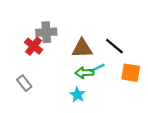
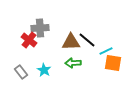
black line: (114, 46) -> (87, 40), moved
cyan line: (97, 68) -> (106, 51), moved
cyan star: (77, 95) -> (44, 70), moved

